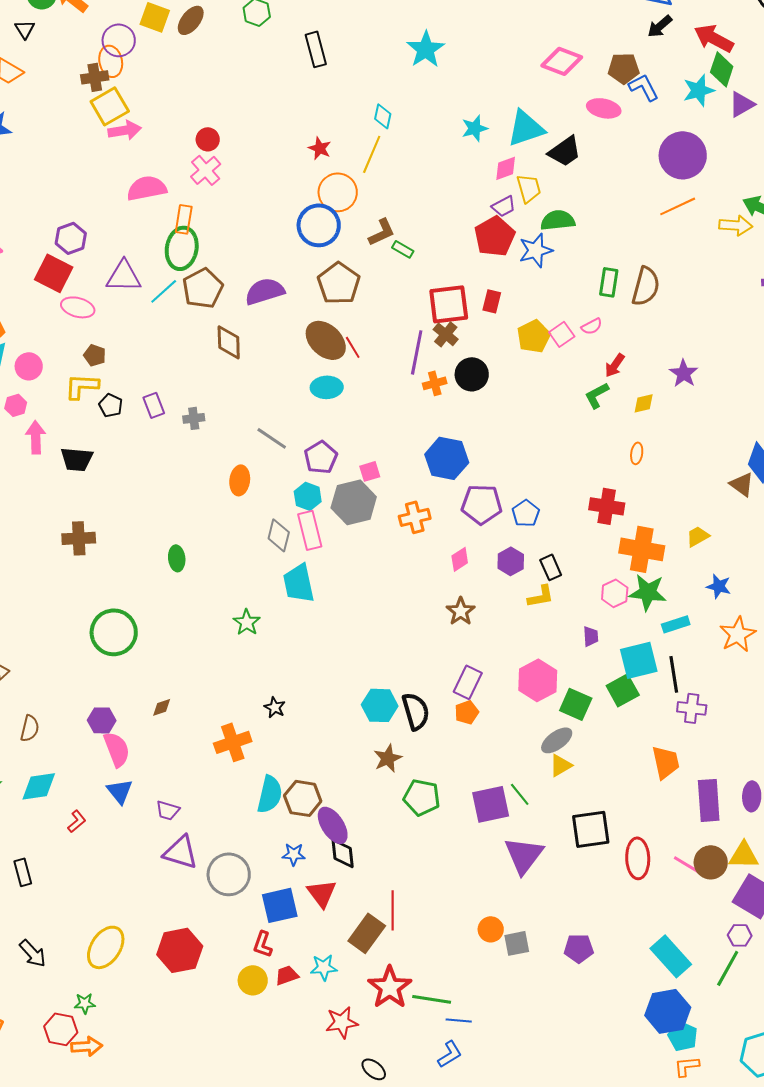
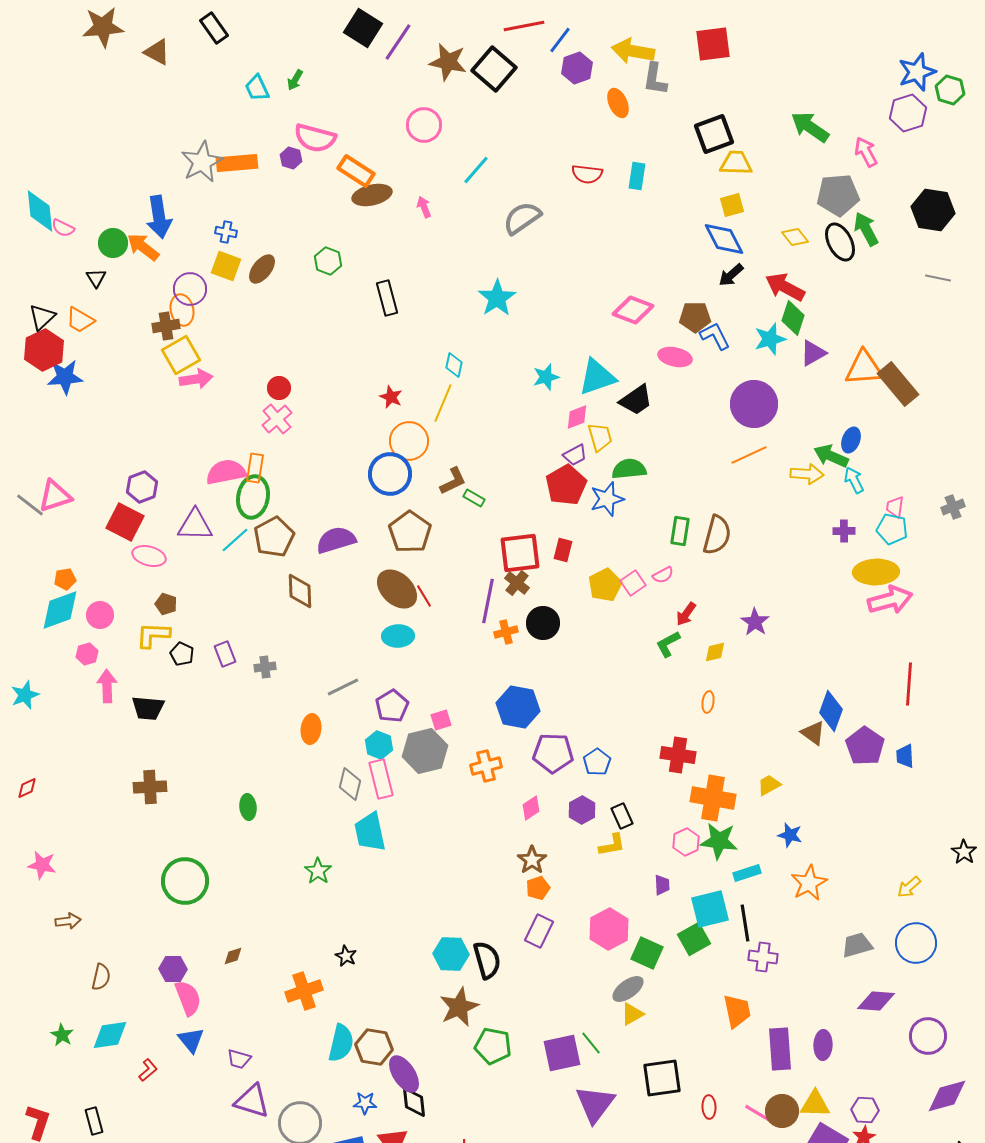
pink semicircle: (147, 188) -> (226, 472), moved
gray line: (272, 438) -> (343, 687), turned -60
orange pentagon: (467, 712) -> (538, 888), moved
brown star: (388, 758) -> (459, 1007), size x1.4
red ellipse: (638, 858) -> (709, 1107), size x0.6

